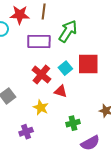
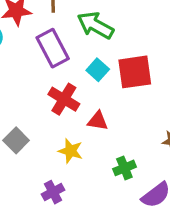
green arrow: (68, 31) -> (95, 25), turned -85
purple rectangle: (39, 42) -> (53, 48), turned 70
cyan square: (65, 68) -> (98, 70), moved

